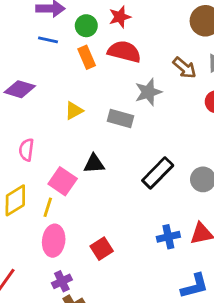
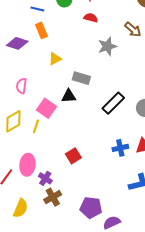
red semicircle: (124, 52) -> (91, 18), size x0.6
orange rectangle: (87, 57) -> (41, 30), moved
gray rectangle: (120, 119) -> (81, 78), moved
pink ellipse: (54, 241) -> (27, 165), moved
purple cross: (62, 281) -> (45, 178), turned -32

